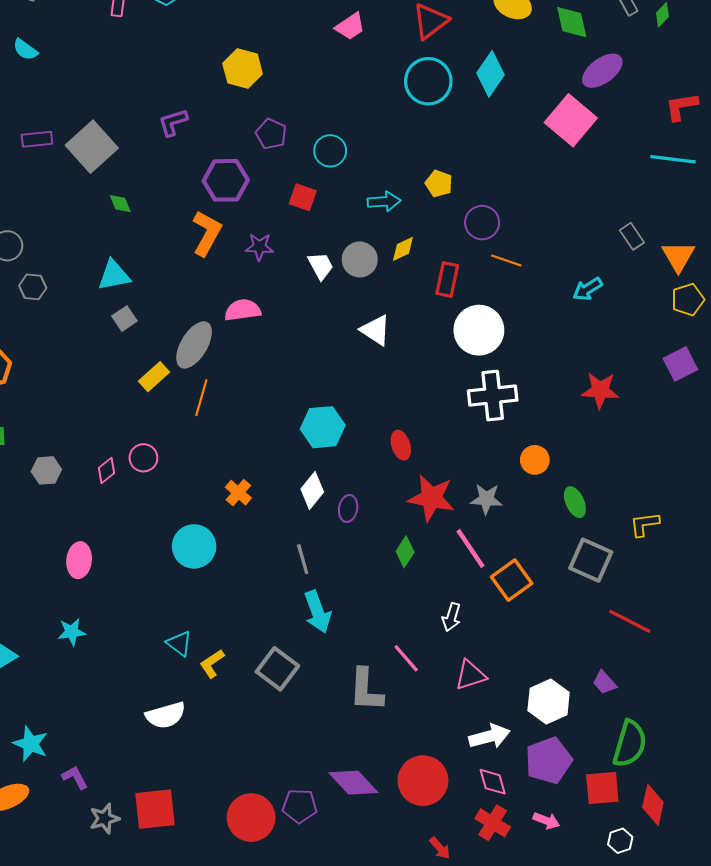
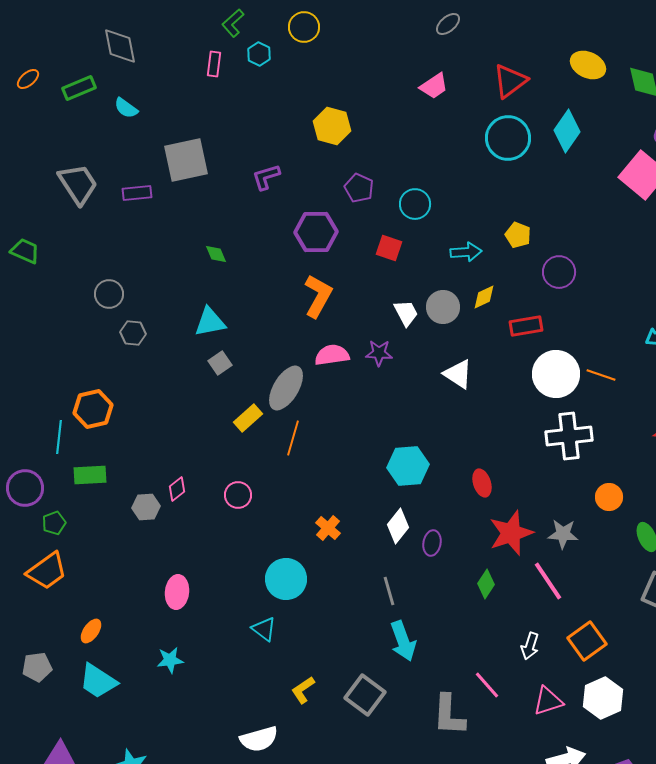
gray square: (92, 147) -> (186, 160), moved, turned 30
orange L-shape: (207, 233) -> (318, 296), moved
purple star: (259, 247) -> (379, 353), moved
orange line: (506, 261) -> (601, 375), moved
red rectangle: (447, 280) -> (526, 326), turned 68
pink diamond: (107, 470) -> (177, 489), moved
red star: (431, 498) -> (511, 533), turned -30
orange square: (512, 580) -> (587, 641), moved
cyan triangle: (179, 643) -> (264, 629), moved
white hexagon: (549, 701) -> (603, 698), moved

